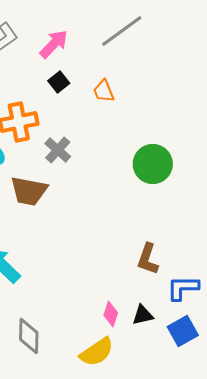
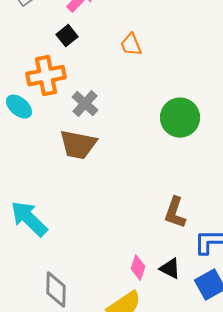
black square: (59, 82) -> (67, 36), moved
brown trapezoid: (29, 191) -> (78, 145), moved
black triangle: (143, 315) -> (170, 269), turned 40

